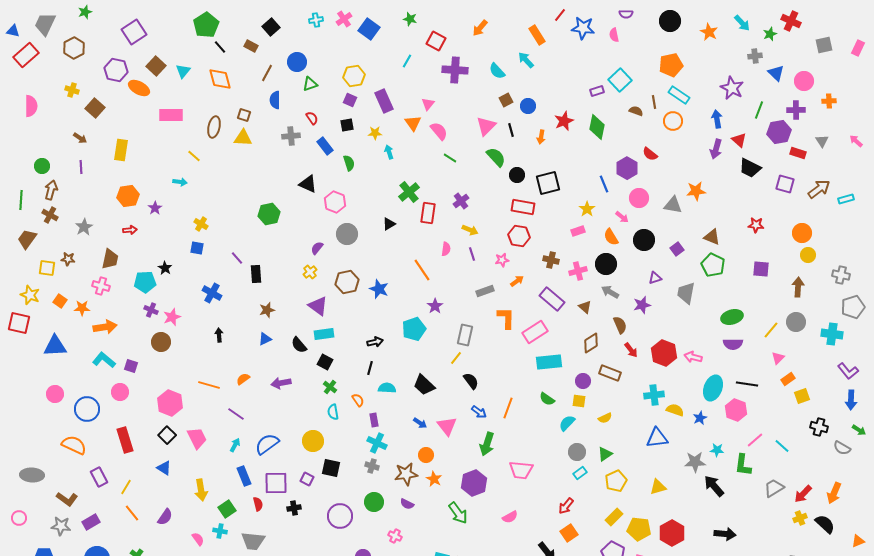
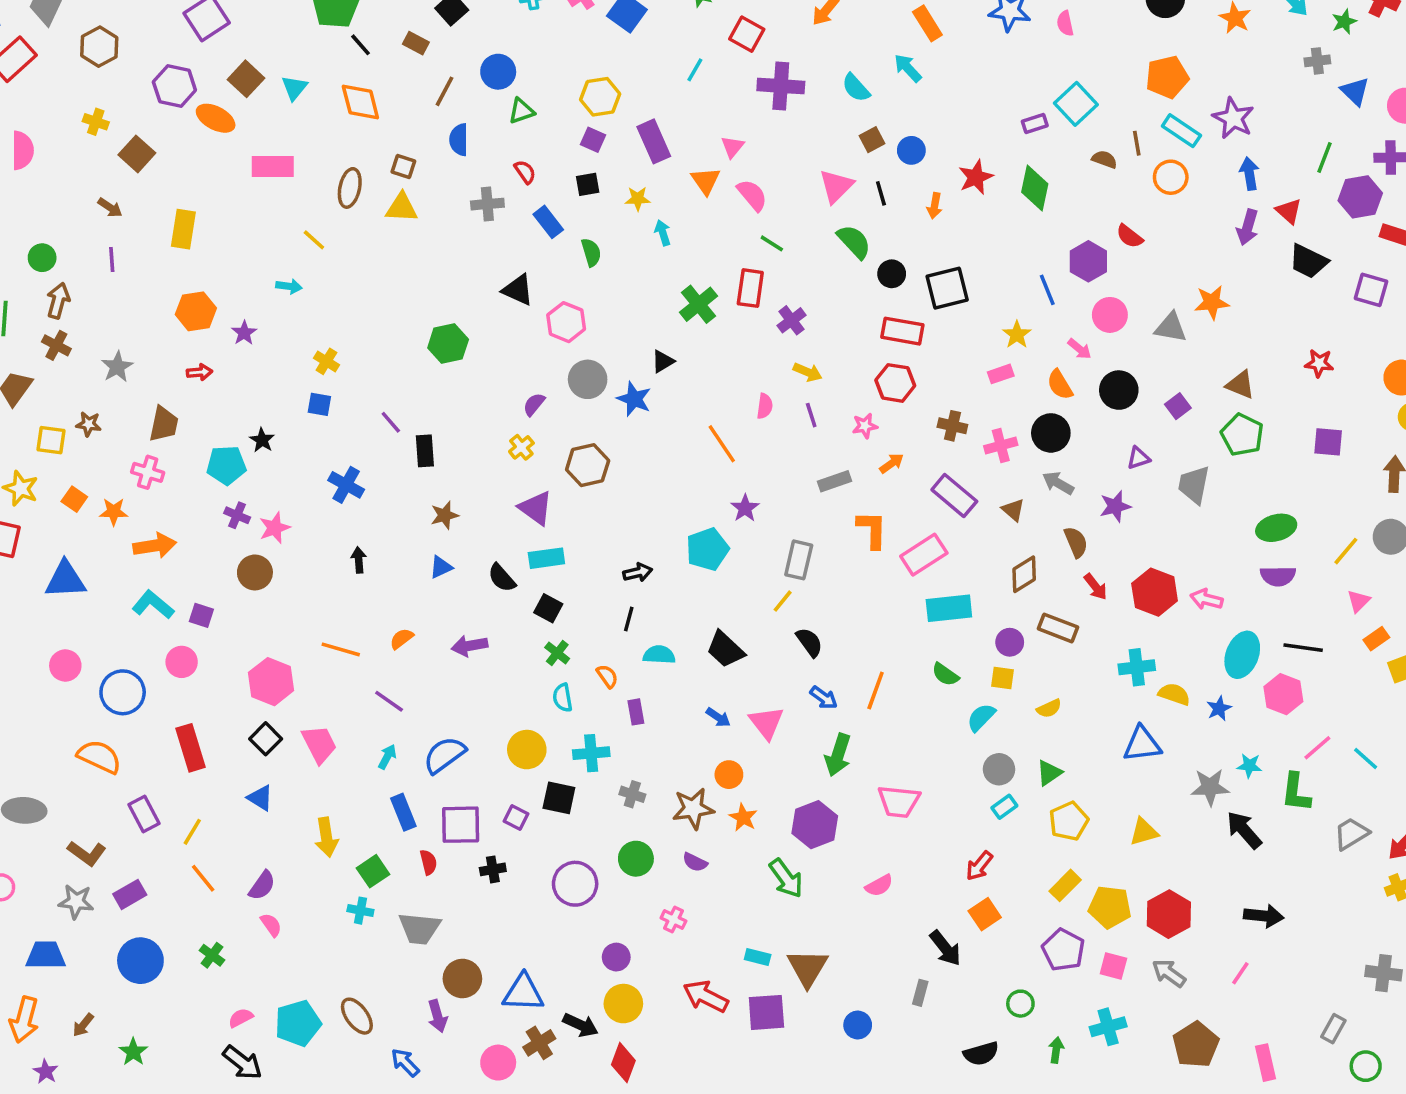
purple star: (732, 88) -> (1233, 118), moved
red rectangle: (428, 213) -> (750, 288), moved
blue star: (379, 289) -> (634, 399), moved
cyan cross: (377, 443) -> (591, 753), moved, turned -30
pink semicircle: (198, 539) -> (271, 925), moved

